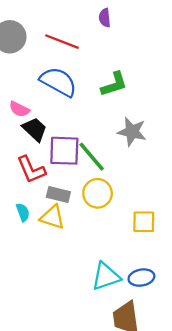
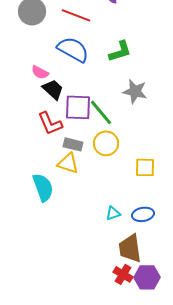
cyan semicircle: (23, 212) -> (43, 187), moved, size x1.8
cyan triangle: (106, 276) -> (113, 213), size x0.6

